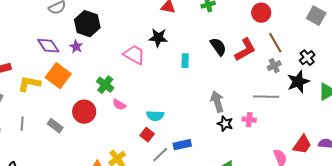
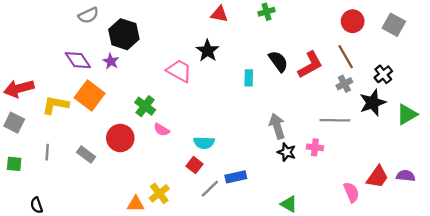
red circle: (261, 13) -> (353, 21), moved
black star: (158, 38) -> (208, 51), turned 30
cyan rectangle: (185, 61) -> (249, 78), moved

